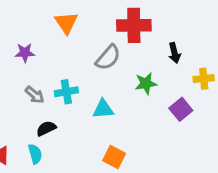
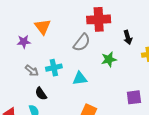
orange triangle: (66, 23) -> (43, 27), moved
purple square: (181, 109) -> (134, 97), moved, turned 35
black semicircle: (46, 128) -> (41, 94), turned -96

